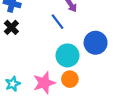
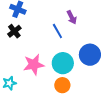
pink star: (44, 83) -> (34, 65), moved

